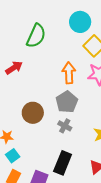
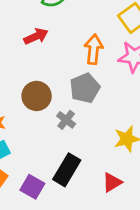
red arrow: (14, 68) -> (36, 36), moved
gray cross: (65, 126) -> (66, 120), moved

